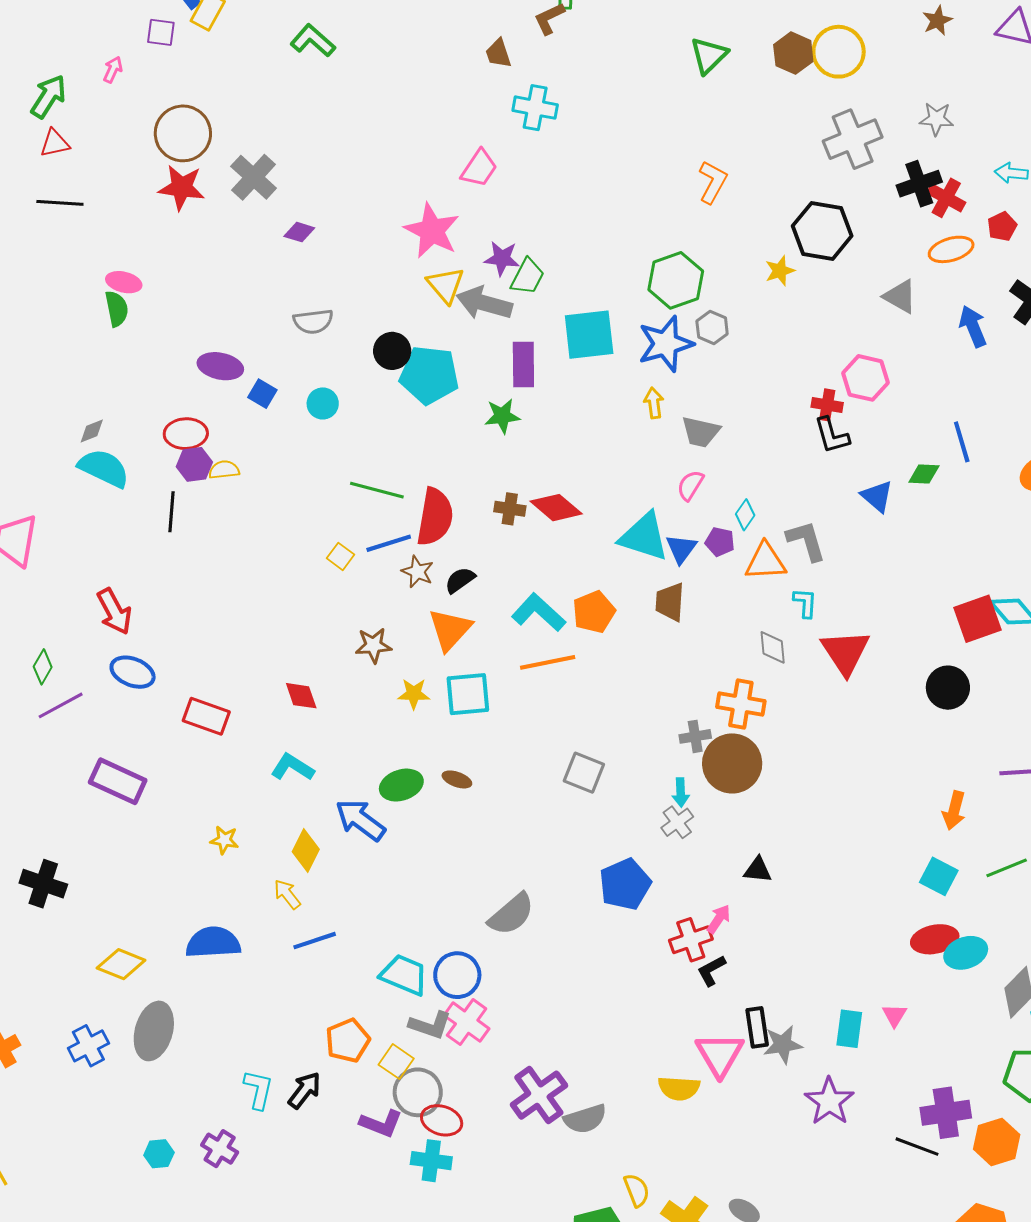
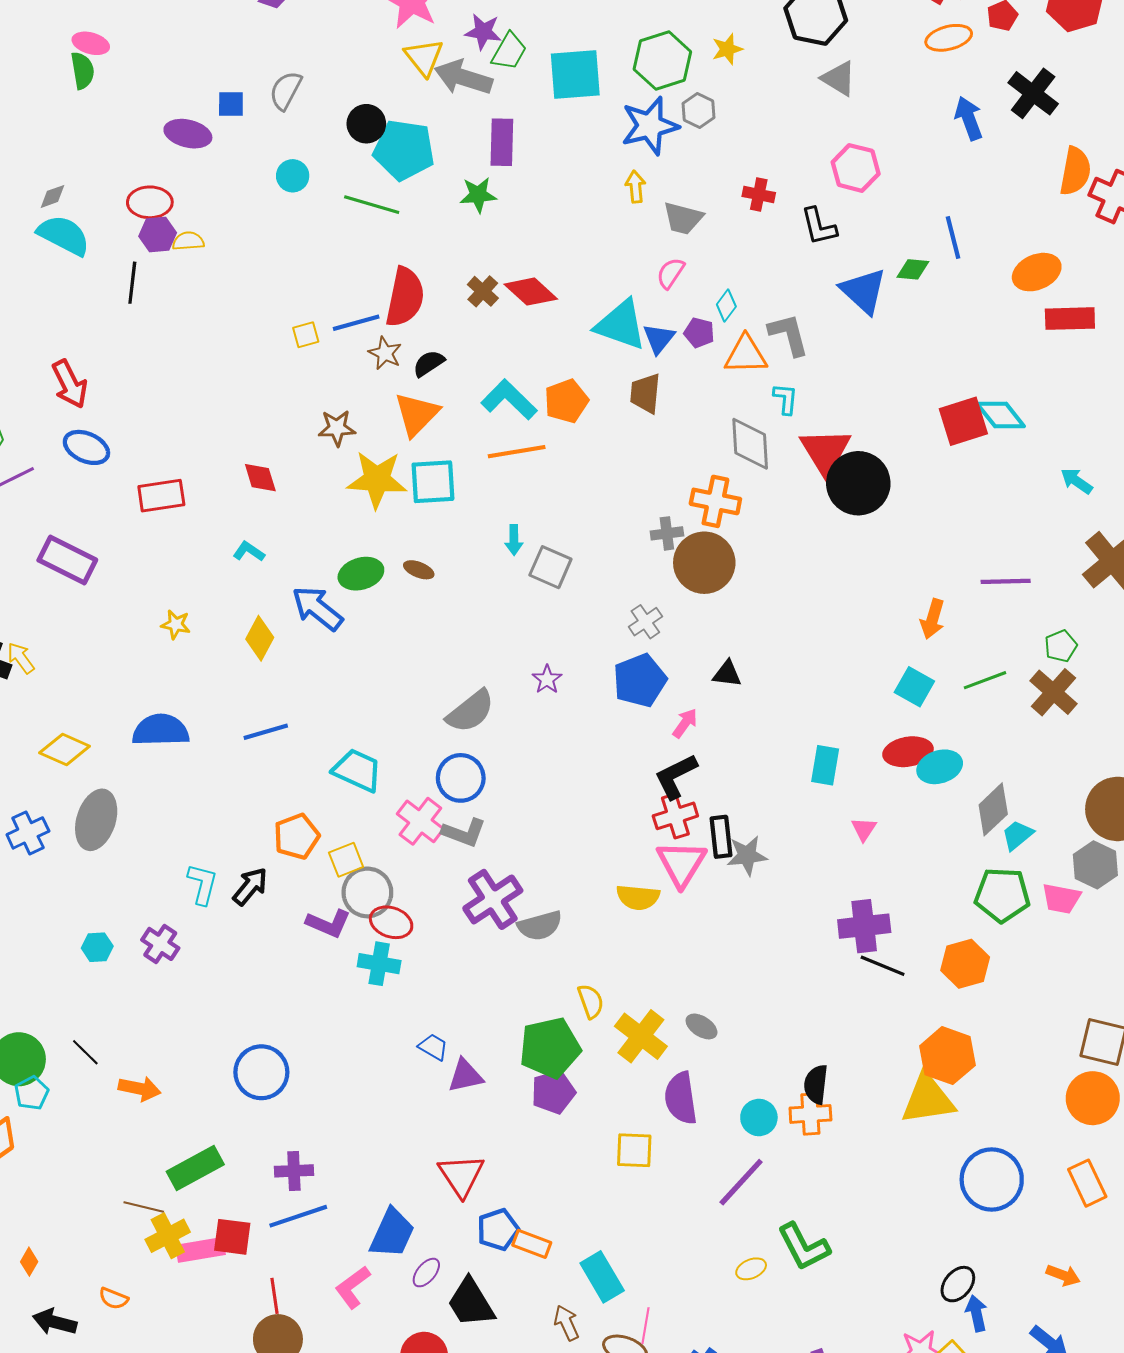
yellow star: (780, 271) -> (727, 49), moved
gray triangle: (900, 296) -> (839, 78), moved
gray semicircle: (313, 321) -> (286, 91), turned 123
cyan square: (589, 335) -> (575, 75), moved
blue square: (262, 394) -> (231, 104), moved, turned -32
red cross: (827, 405) -> (759, 195), moved
green line: (377, 490) -> (372, 205), moved
blue triangle: (877, 496) -> (864, 291), size x1.4
brown cross: (510, 509) -> (483, 291), turned 32
yellow square: (340, 556) -> (306, 335), turned 36
gray diamond: (773, 647) -> (750, 444), size x1.5
black circle: (948, 688) -> (858, 483), moved, size x1.4
yellow star: (414, 694) -> (377, 480), size x1.8
red rectangle: (206, 716) -> (161, 496), turned -30
cyan L-shape: (292, 767) -> (249, 551), size x0.7
cyan arrow: (681, 792) -> (514, 540), moved
blue pentagon: (625, 884) -> (640, 680), moved
yellow arrow: (287, 894) -> (21, 658), moved
red cross: (691, 940) -> (675, 816), moved
black L-shape: (711, 971) -> (676, 776), size x1.4
blue circle: (457, 975) -> (461, 778), moved
gray L-shape: (430, 1025) -> (464, 833), moved
cyan rectangle: (849, 1029) -> (825, 765), moved
yellow square: (396, 1062) -> (346, 860), turned 32
purple star: (829, 1101) -> (547, 679), moved, size x0.6
purple cross: (946, 1113) -> (864, 926), moved

